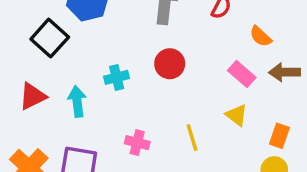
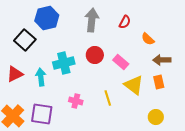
pink rectangle: (242, 74) -> (121, 62), moved
cyan cross: (117, 77) -> (64, 63), size x1.5
yellow triangle: (237, 115) -> (134, 85), size x1.5
orange rectangle: (279, 136) -> (159, 82), moved, turned -32

